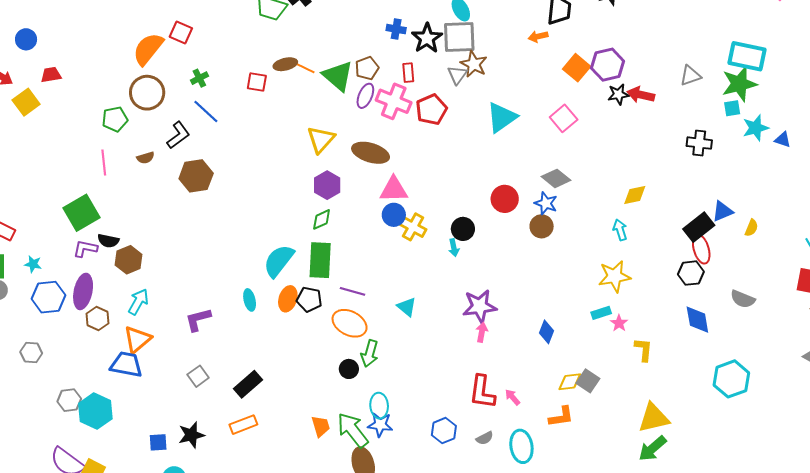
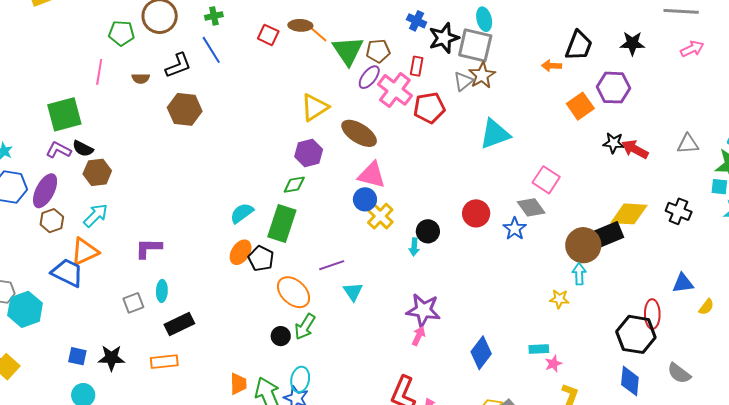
purple hexagon: (608, 65) -> (614, 88), moved
pink square: (564, 118) -> (546, 180), moved, turned -32
yellow diamond: (635, 195) -> (629, 214), moved, size x1.5
brown circle: (542, 226) -> (583, 245), moved, size x1.5
black rectangle: (699, 227) -> (608, 235), moved
cyan semicircle: (279, 261) -> (242, 213), size x0.7
black hexagon: (691, 273) -> (636, 334), size x1.5
yellow star: (614, 276) -> (559, 299), moved, size x0.6
purple line: (353, 291) -> (332, 265), moved, turned -50
cyan ellipse: (250, 300) -> (162, 291), moved
blue diamond: (546, 332) -> (481, 353), size x1.4

